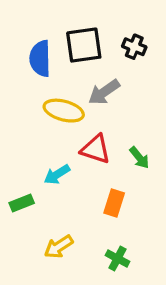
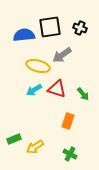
blue semicircle: (40, 58) -> (24, 35), turned 85
cyan arrow: (57, 174) -> (34, 90), moved
green rectangle: (22, 203) -> (14, 139), moved

